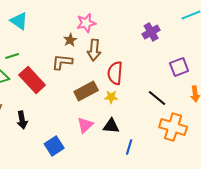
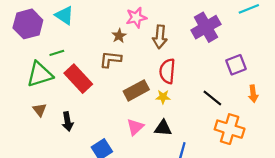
purple cross: (151, 32) -> (206, 27), size x1.5
brown arrow: (94, 50) -> (160, 37), moved

